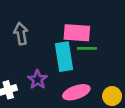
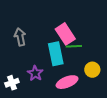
pink rectangle: (77, 33) -> (65, 34), turned 55
yellow circle: (112, 96) -> (92, 70), moved

